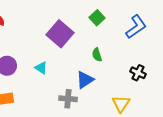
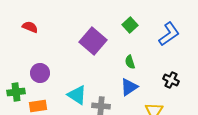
cyan triangle: (41, 68) -> (77, 95), moved, size x1.5
blue triangle: (85, 80) -> (129, 87), moved

